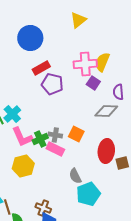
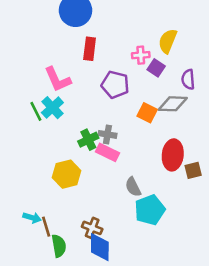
pink cross: (85, 64) -> (141, 55), moved, size x0.6
red rectangle: (41, 68) -> (90, 49), turned -54
purple pentagon: (52, 84) -> (115, 85), moved
orange square: (76, 134) -> (147, 113), moved
pink L-shape: (22, 137) -> (58, 79), moved

